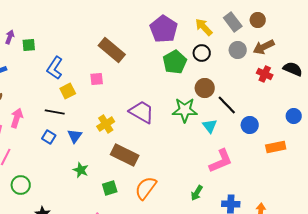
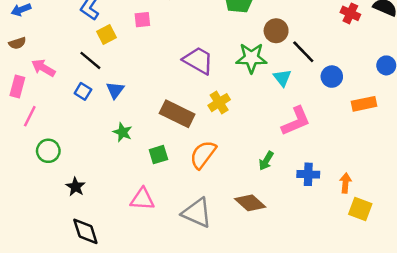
black line: (55, 112) -> (90, 60), turned 30
pink arrow: (17, 118) -> (43, 68), turned -78
yellow cross: (106, 124) -> (219, 103), moved

